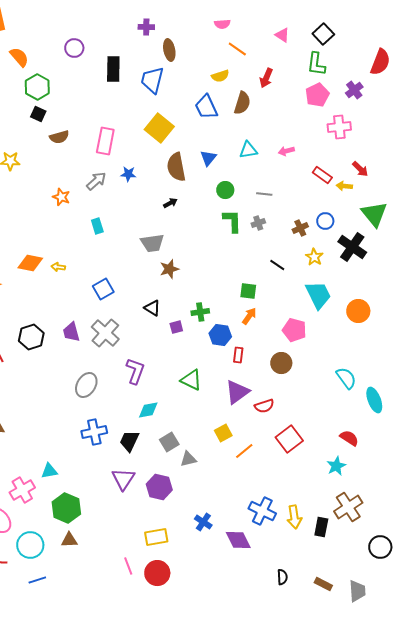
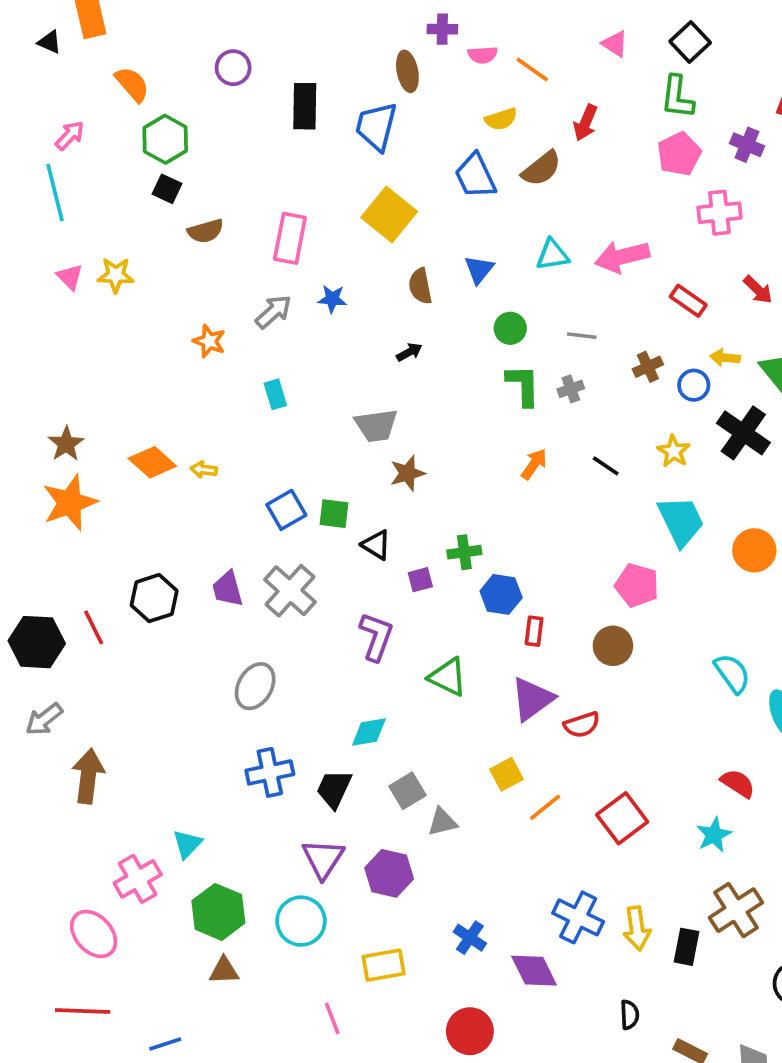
pink semicircle: (222, 24) -> (483, 55), moved
purple cross: (146, 27) -> (442, 29), moved
purple cross: (354, 90) -> (747, 145), turned -30
brown semicircle: (242, 103) -> (541, 169), turned 35
pink arrow: (286, 151) -> (622, 257), size x1.8
brown semicircle: (176, 167) -> (420, 286), size x0.7
yellow arrow: (344, 186) -> (725, 358), moved
brown cross: (300, 228) -> (648, 367), moved
orange diamond: (30, 263) -> (152, 462), turned 30
green square: (248, 291) -> (334, 514), moved
orange arrow: (249, 316) -> (534, 464), moved
purple L-shape: (135, 371) -> (376, 637), moved
red square: (289, 439) -> (622, 818), moved
cyan triangle: (49, 471) -> (187, 844), turned -36
cyan circle: (30, 545) -> (301, 921), moved
red circle: (157, 573) -> (470, 1031), moved
black semicircle: (282, 577) -> (630, 1015), moved

